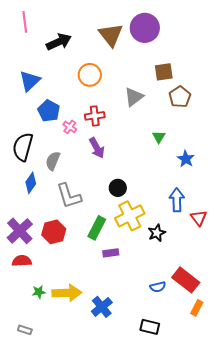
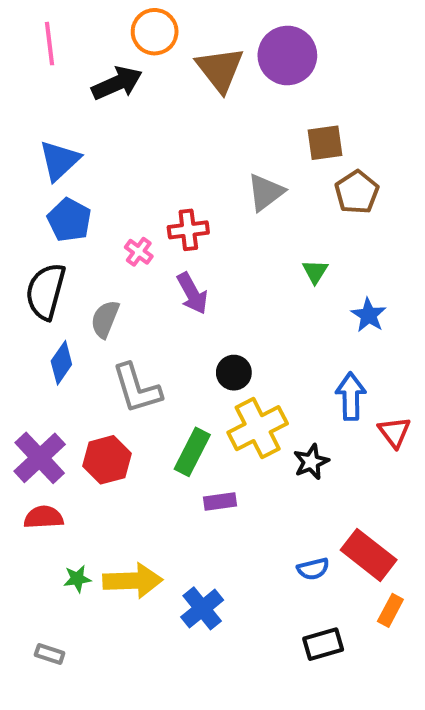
orange circle: (90, 75) -> (155, 32), moved
blue pentagon: (49, 111) -> (69, 220), moved
black rectangle: (150, 327) -> (323, 644), moved, turned -30

